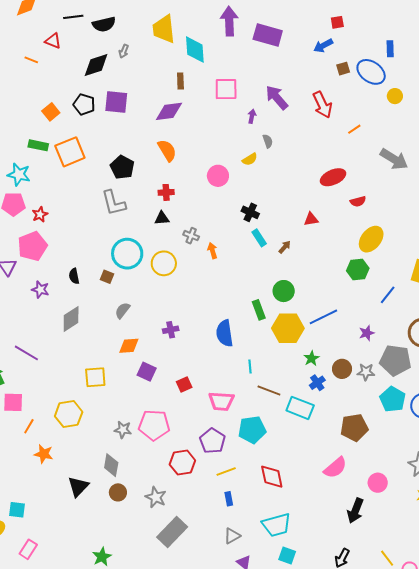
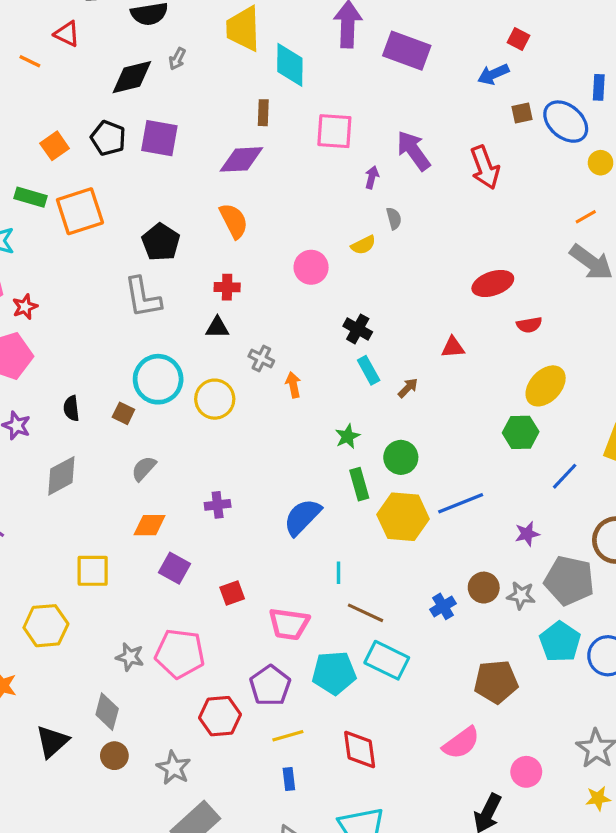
red square: (337, 22) -> (518, 39), turned 32
orange line: (354, 129) -> (586, 217), moved
blue semicircle: (225, 333) -> (302, 517), turned 48
green star: (311, 358) -> (348, 436), moved
cyan rectangle: (300, 408) -> (387, 660), moved

